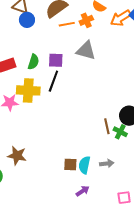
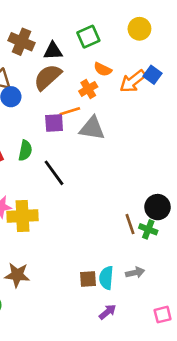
orange line: (67, 24) -> (70, 111), moved
purple square: (56, 60) -> (54, 123), moved
black line: (53, 81) -> (54, 173), turned -50
yellow cross: (28, 90) -> (22, 216), moved

